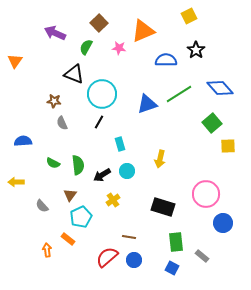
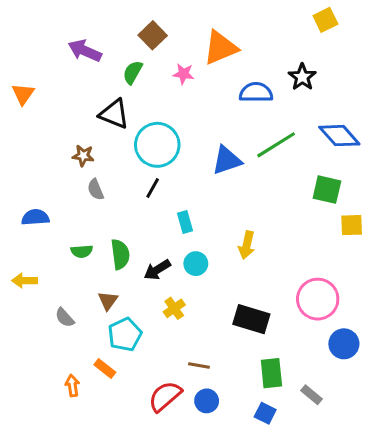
yellow square: (189, 16) -> (325, 20), moved
green square: (212, 123) -> (327, 190), turned -36
green semicircle: (53, 163) -> (82, 251), turned -32

